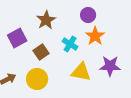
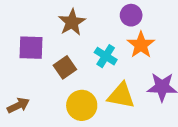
purple square: (17, 38) -> (31, 48), turned 30
yellow circle: (37, 79) -> (82, 105), moved

